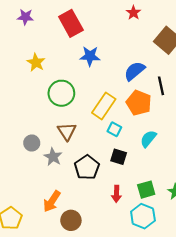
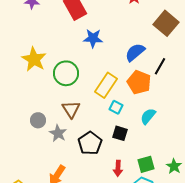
yellow star: (36, 62) -> (34, 59), moved, size x1.4
black line: (161, 86) -> (160, 66), turned 42

